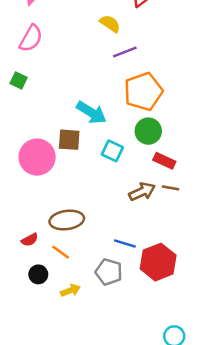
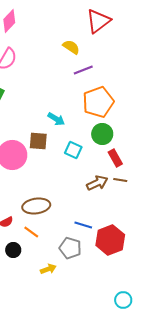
cyan arrow: (91, 113) -> (56, 119), size x0.7
red rectangle: (164, 161) -> (115, 158), turned 36
yellow arrow: (70, 290) -> (48, 269), moved

